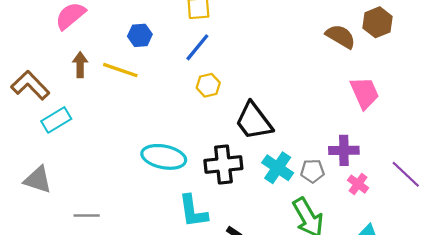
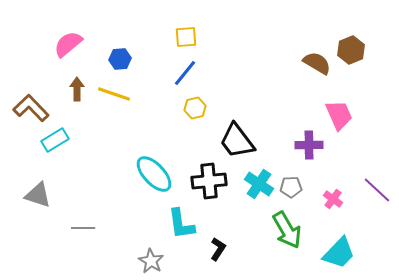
blue hexagon: (140, 35) -> (120, 59), moved
purple cross: (344, 150) -> (309, 145), moved
cyan ellipse: (164, 157) -> (154, 174), turned 36

